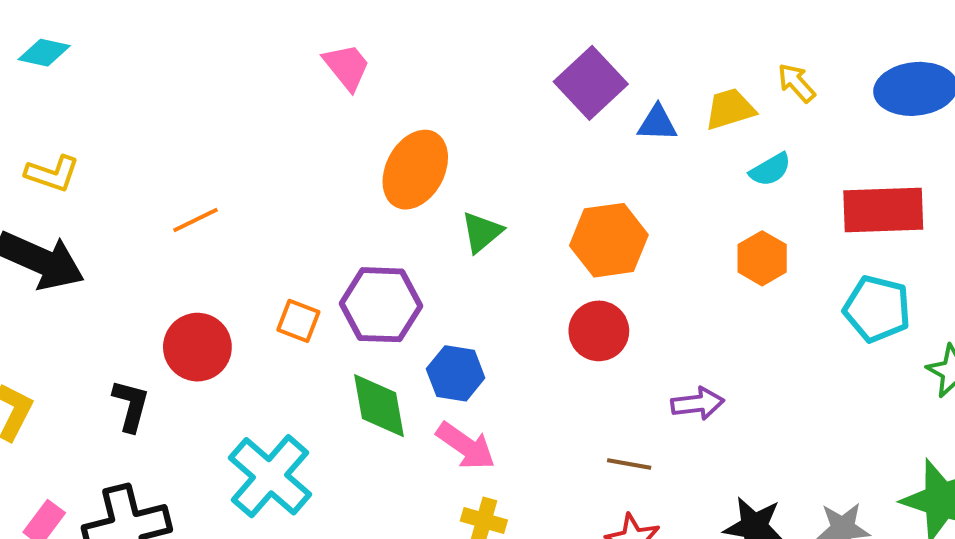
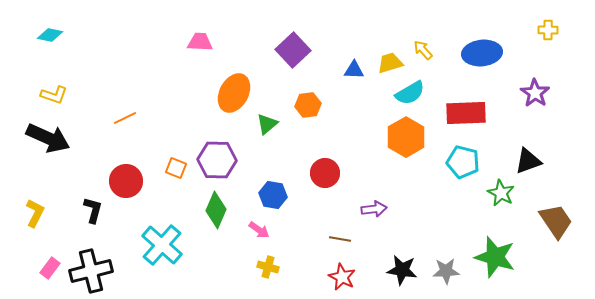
pink trapezoid: (347, 67) -> (200, 42), turned -48
purple square: (591, 83) -> (293, 50), moved
cyan semicircle: (770, 170) -> (410, 93), size x1.4
orange hexagon: (609, 240) -> (308, 105), moved, size x0.7
orange hexagon: (762, 258) -> (406, 137), size x1.5
blue hexagon: (456, 373) -> (273, 195), moved
green diamond: (379, 406) -> (216, 210), turned 33
pink arrow: (466, 446) -> (259, 230), size x0.7

